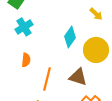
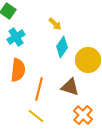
yellow arrow: (96, 14) -> (55, 24), moved
orange semicircle: (26, 60) -> (18, 70), size x1.6

